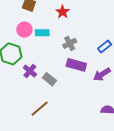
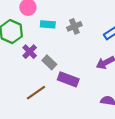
cyan rectangle: (42, 33) -> (48, 24), moved
purple rectangle: (76, 65) -> (68, 79), moved

